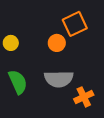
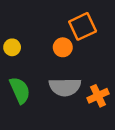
orange cross: (84, 97) -> (98, 96), moved

